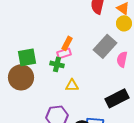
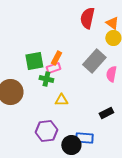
green square: (27, 57) -> (34, 61), moved
black rectangle: (117, 98) -> (106, 113), size x0.6

